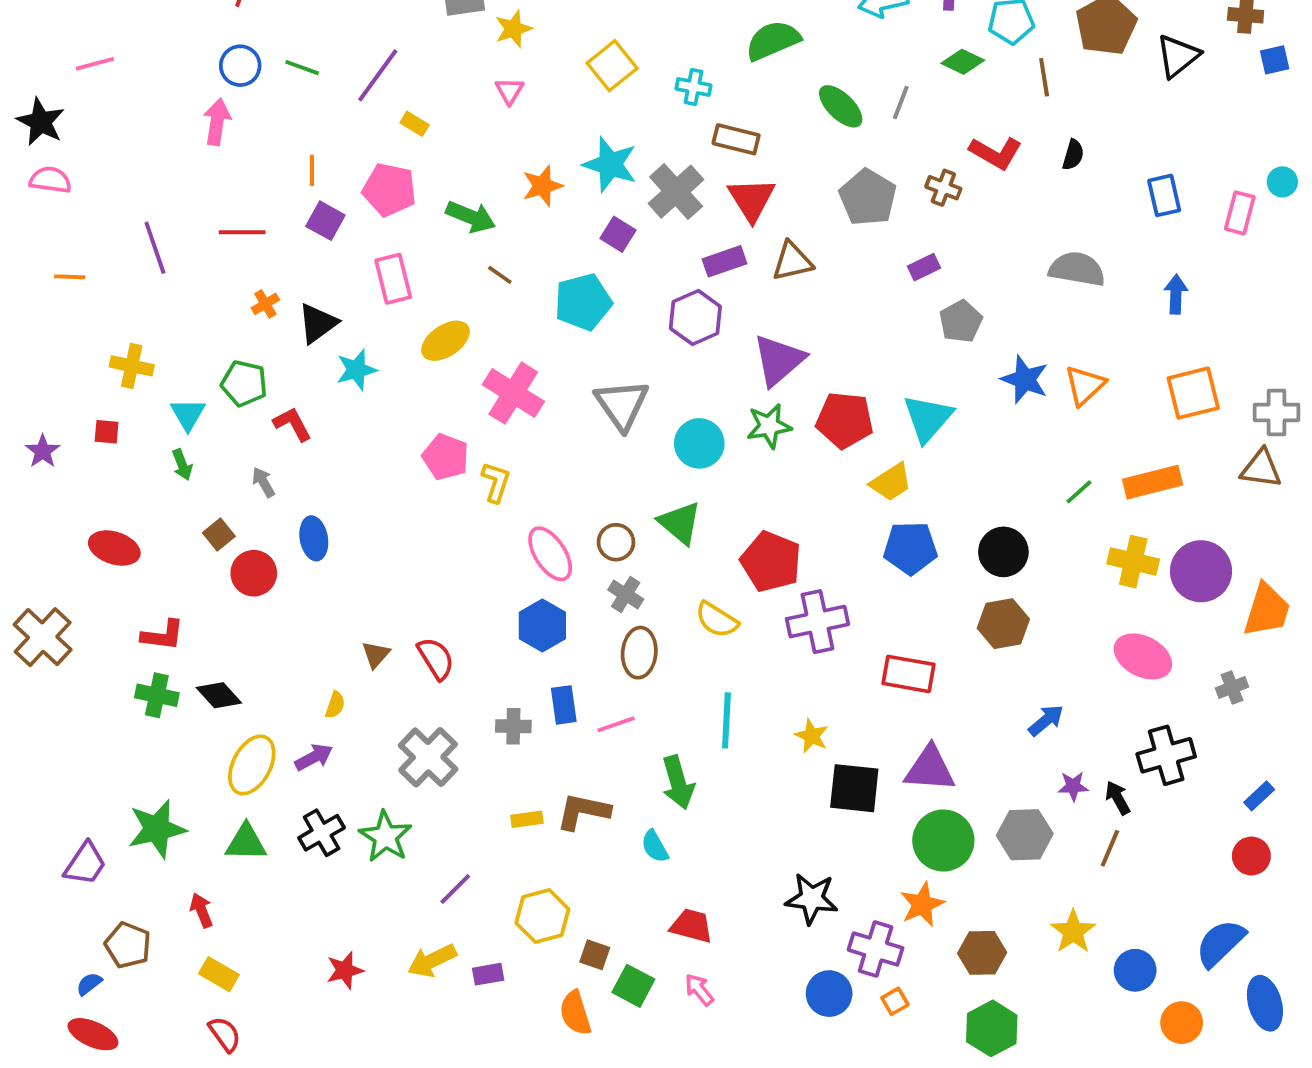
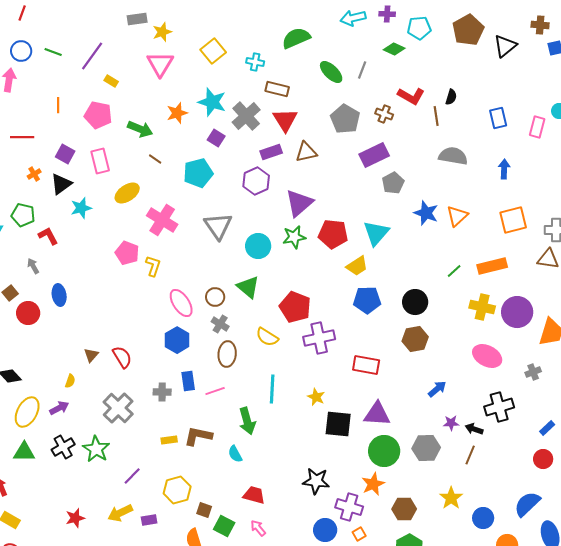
brown line: (1044, 77) -> (436, 116), moved
pink triangle: (509, 91) -> (160, 64), size x1.8
purple square: (325, 221) -> (65, 154), moved
purple rectangle: (924, 267) -> (374, 155), size x1.8
black arrow: (1118, 798) -> (474, 429), turned -42

